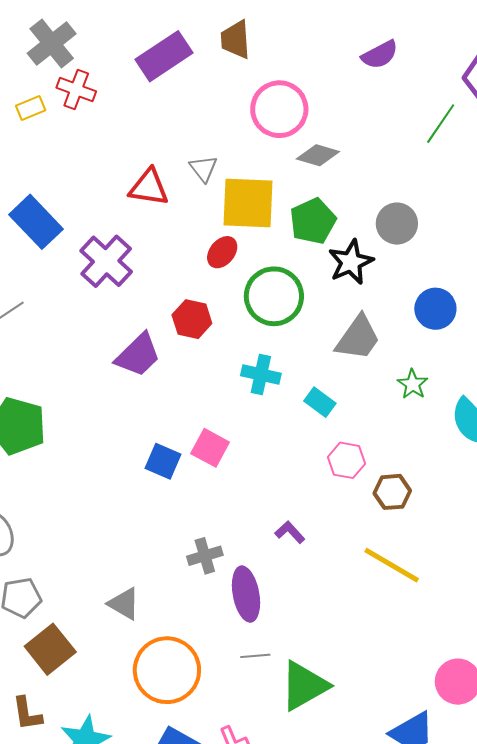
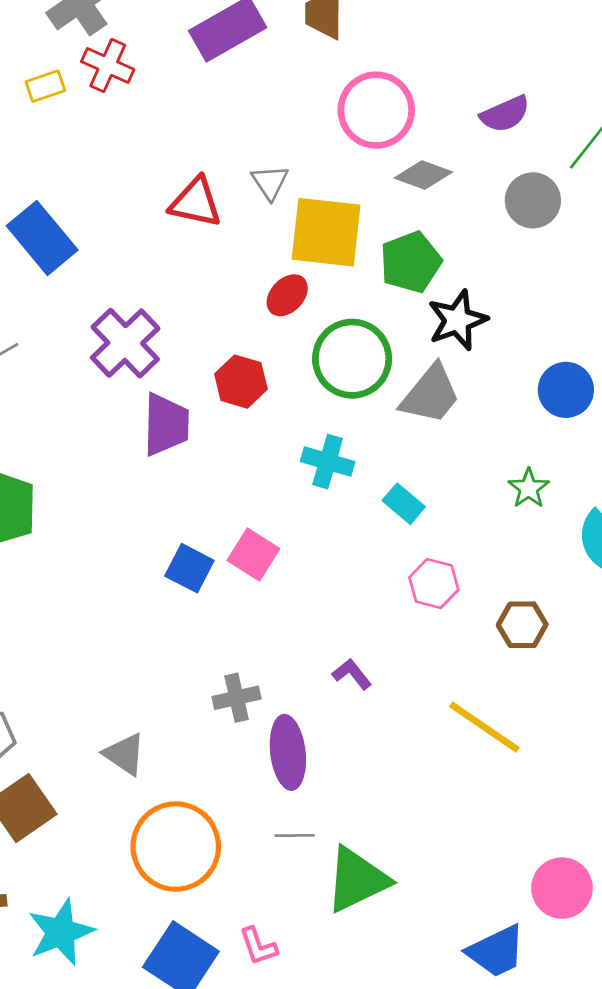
purple semicircle: (380, 55) -> (505, 114), moved
gray circle: (397, 224) -> (533, 200), moved
purple cross: (106, 261) -> (125, 343), moved
gray trapezoid: (358, 338) -> (430, 394), moved
purple trapezoid: (138, 355) -> (166, 425), turned -48
brown hexagon: (392, 492) -> (522, 625), moved

